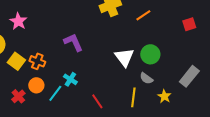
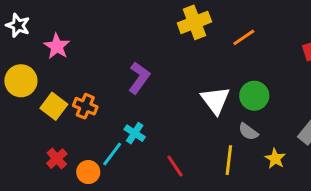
purple L-shape: (73, 42) -> (139, 78), turned 60
orange circle: (36, 85) -> (88, 172), moved

